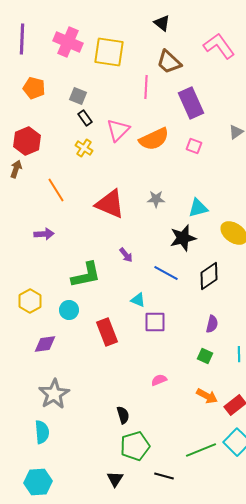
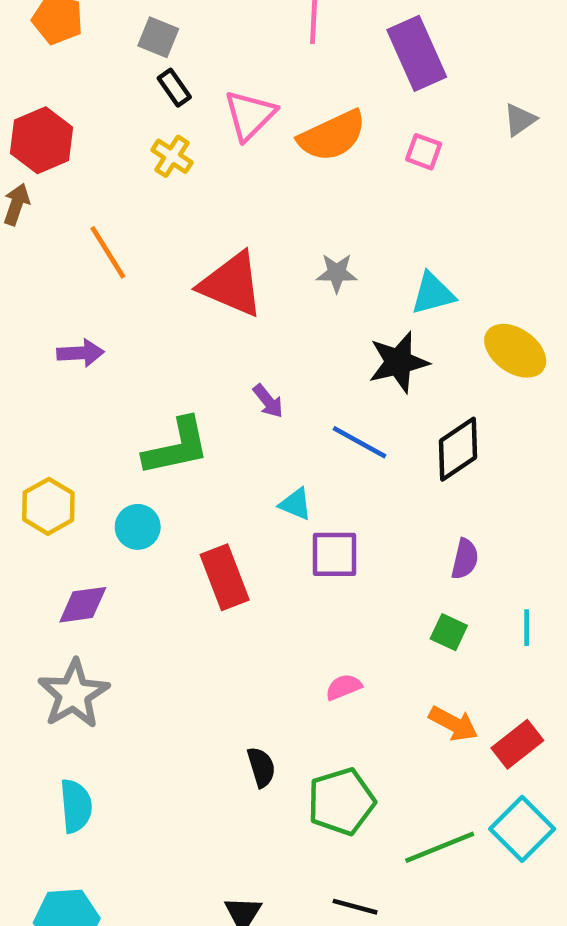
gray star: (54, 394) -> (74, 694), moved
green pentagon: (135, 446) -> (341, 801), moved

